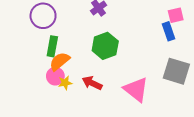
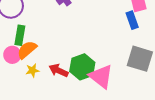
green hexagon: (105, 46) -> (82, 67), moved
pink circle: (55, 76) -> (12, 55), moved

